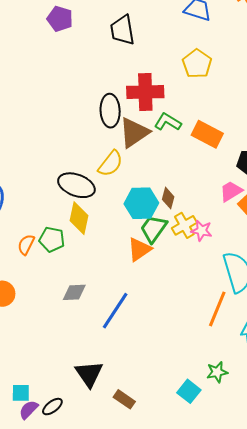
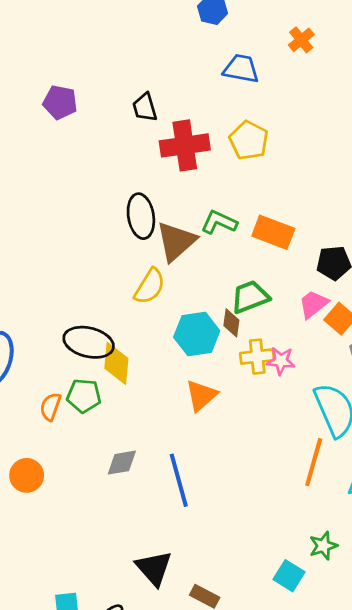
black trapezoid: (122, 30) -> (145, 107), size x0.7
red cross: (145, 92) -> (185, 145), moved
black ellipse: (76, 185) -> (89, 342), moved
yellow cross: (184, 225) -> (257, 357), turned 30
green trapezoid: (153, 229) -> (250, 297), moved, turned 40
blue line: (115, 311) -> (179, 480), turned -42

